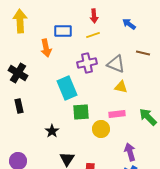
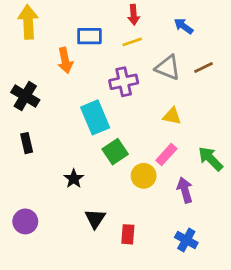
brown line: (143, 53) -> (203, 68), turned -40
gray triangle: (116, 64) -> (168, 68), moved
green square: (81, 112) -> (115, 152), turned -30
pink rectangle: (117, 114) -> (166, 154), turned -42
purple arrow: (130, 152) -> (185, 190), moved

